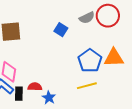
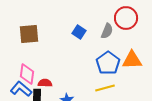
gray semicircle: (87, 18) -> (107, 31), moved, turned -42
red semicircle: (35, 87) -> (45, 83), moved

